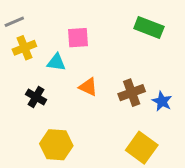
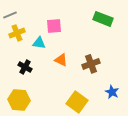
blue star: (162, 101) -> (112, 92), moved
yellow hexagon: (56, 145) -> (19, 100), moved
yellow square: (142, 148) -> (77, 102), moved

